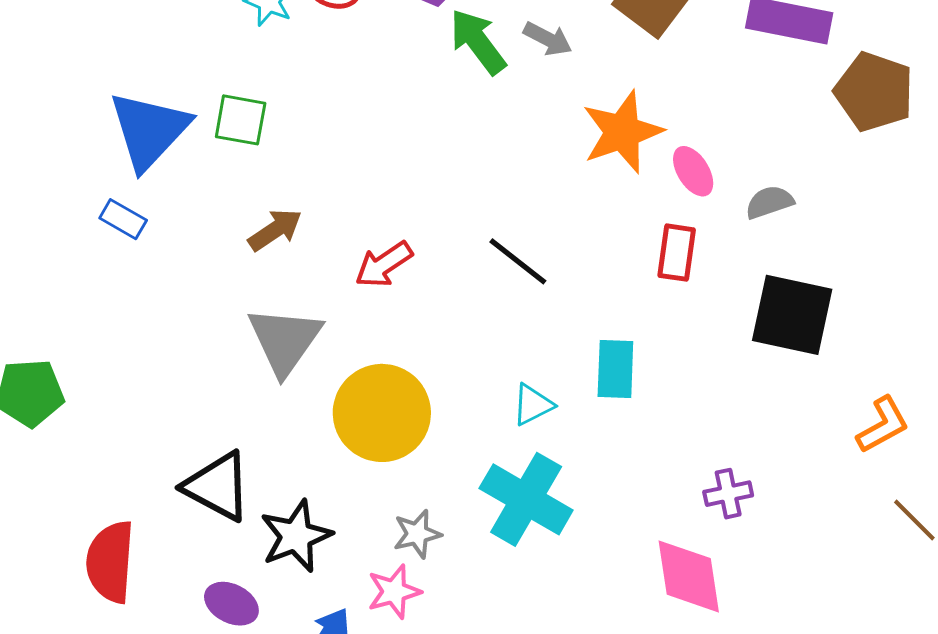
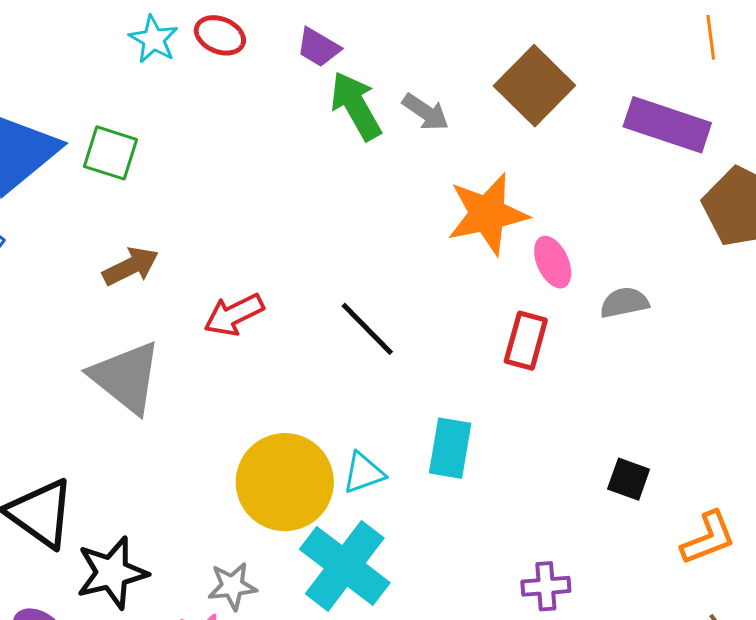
black square: (792, 315) -> (629, 479), moved, size x0.5
gray triangle: (285, 340) -> (126, 377), turned -34
yellow circle: (382, 413) -> (285, 482), moved

